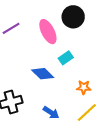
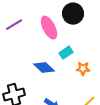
orange star: (84, 87) -> (83, 69), moved

